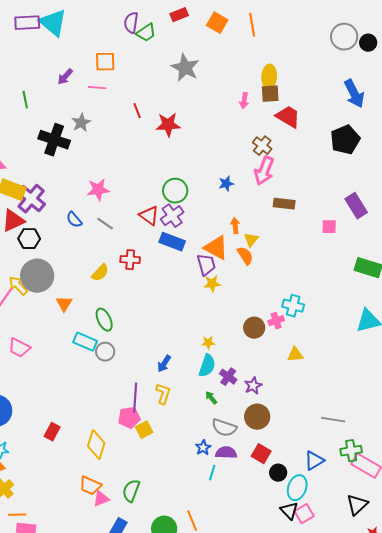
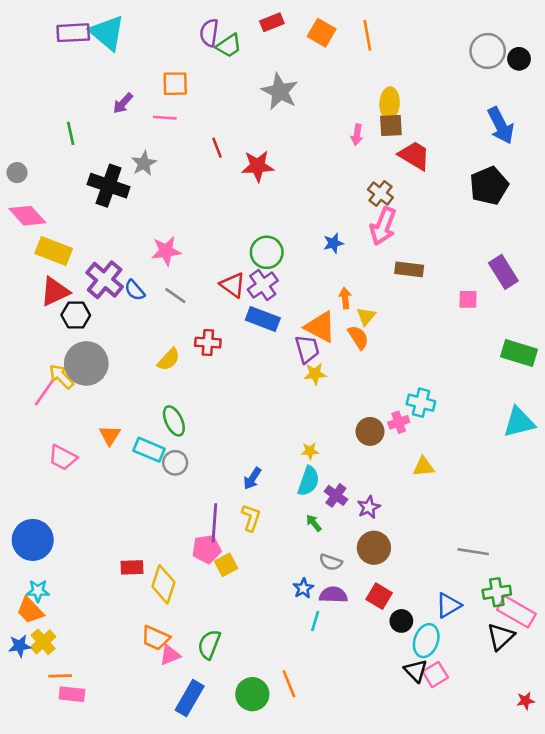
purple cross: (31, 199) -> (105, 280), moved
orange triangle: (64, 304) -> (110, 435), moved
gray semicircle: (224, 428) -> (331, 562), size x0.7
red rectangle: (52, 432) -> (132, 567), moved, turned 60
black triangle: (357, 505) -> (501, 637), moved

